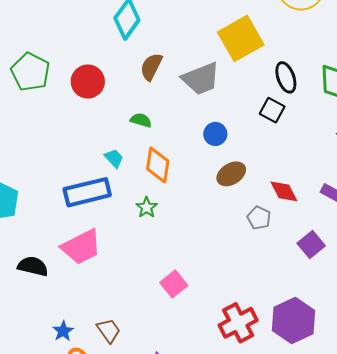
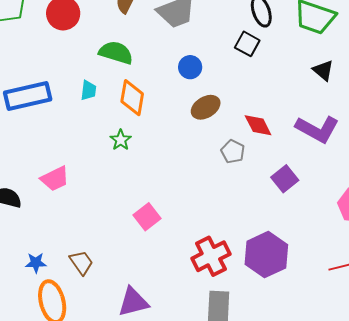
green semicircle: (141, 120) -> (116, 53), size x1.6
cyan trapezoid: (114, 158) -> (89, 90), turned 50
blue rectangle: (87, 192) -> (28, 96), moved
pink trapezoid: (81, 247) -> (55, 179), size x0.7
blue star: (63, 331) -> (36, 263), turned 30

